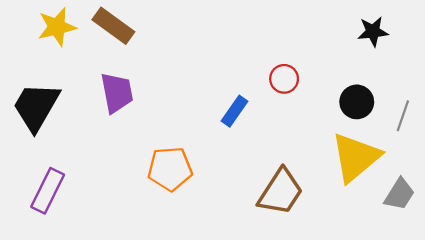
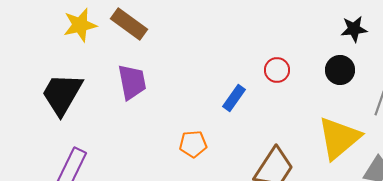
black circle: (357, 102) -> (340, 70), moved
orange pentagon: (170, 169) -> (193, 144), moved, size x0.7

